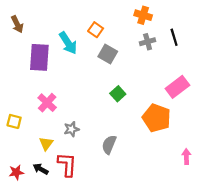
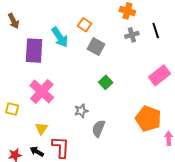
pink cross: (47, 103) -> (42, 91), size x1.4
orange pentagon: (157, 118) -> (148, 119), moved
gray star: (71, 129) -> (81, 111), moved

